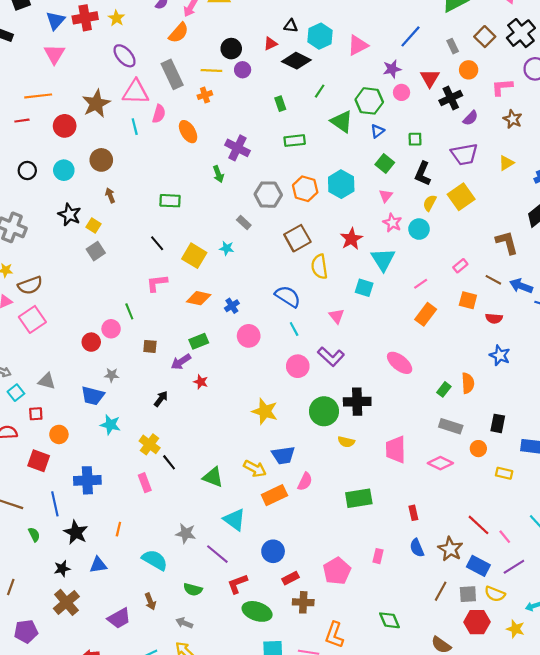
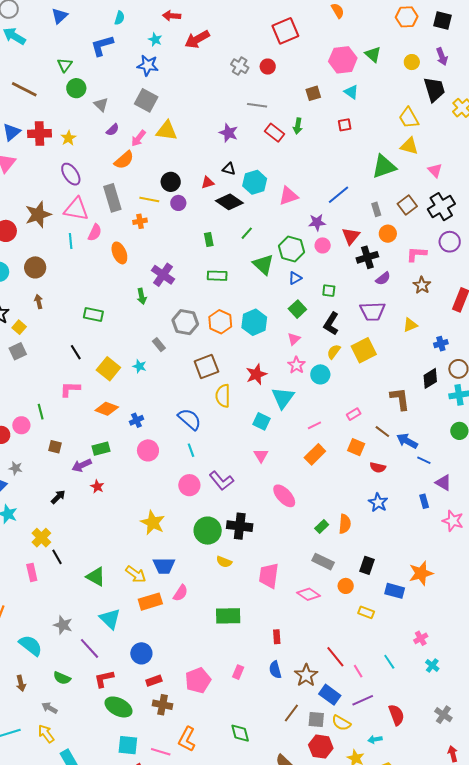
pink triangle: (337, 316) -> (261, 455), moved

